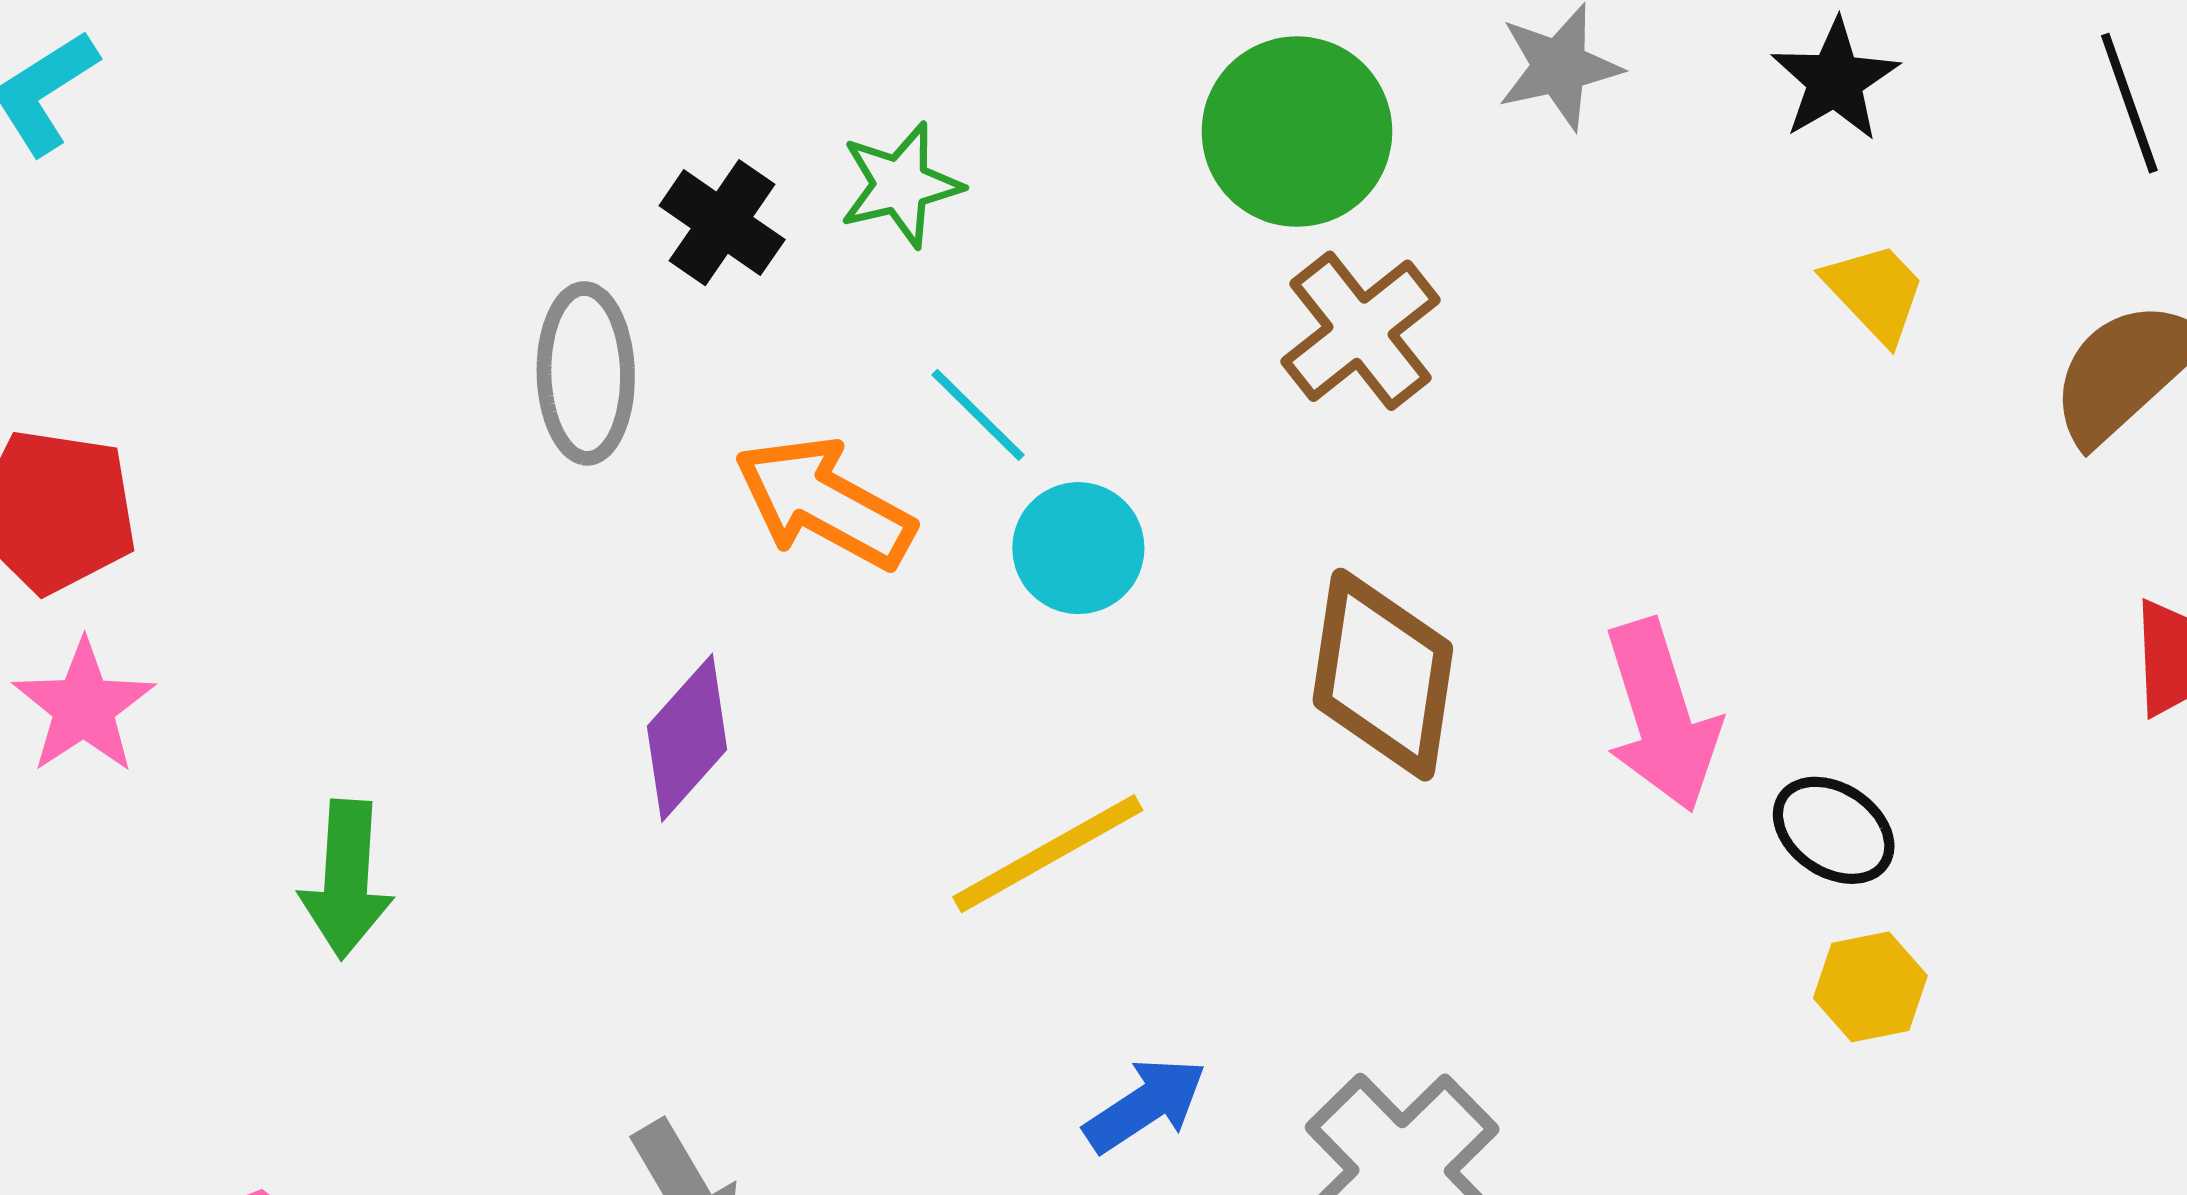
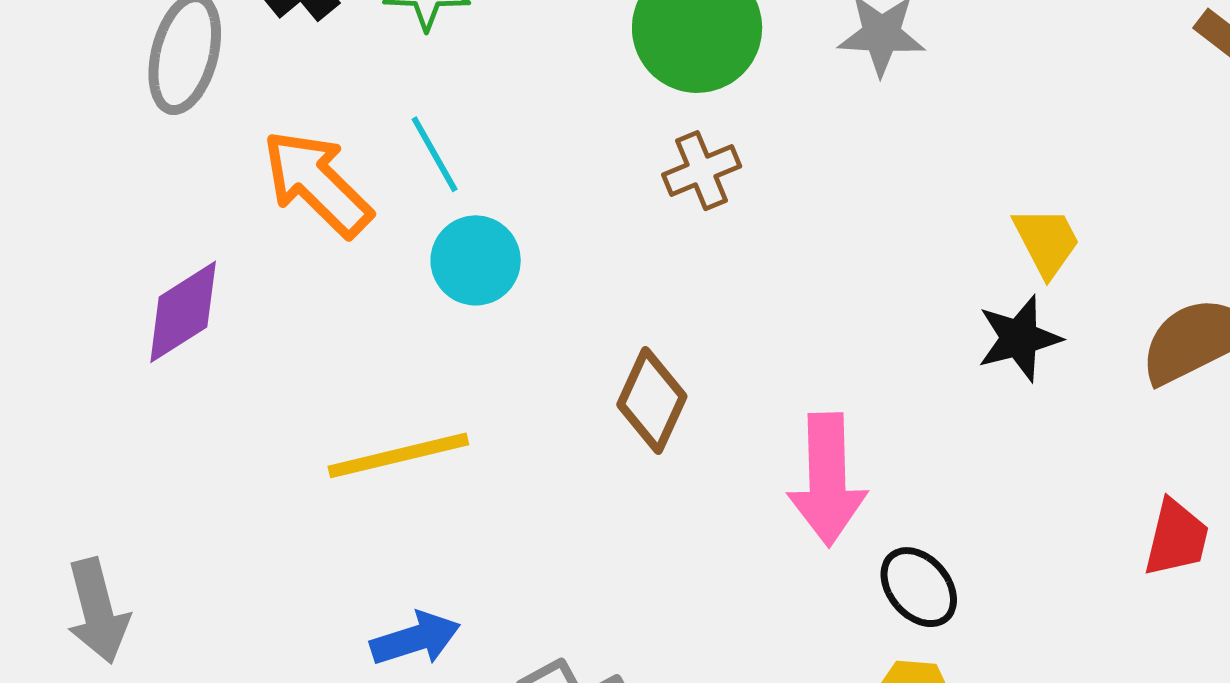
black star: (1835, 80) -> (1019, 338), moved
brown cross: (1361, 331) -> (702, 171), size x0.7
brown diamond: (1383, 675) -> (652, 401), size x0.7

